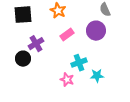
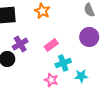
purple circle: (96, 31) -> (89, 37), moved
pink rectangle: (67, 35) -> (51, 45), moved

